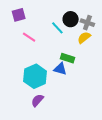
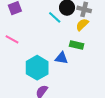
pink line: (29, 37) -> (12, 39), moved
green rectangle: (68, 58) -> (77, 45), moved

